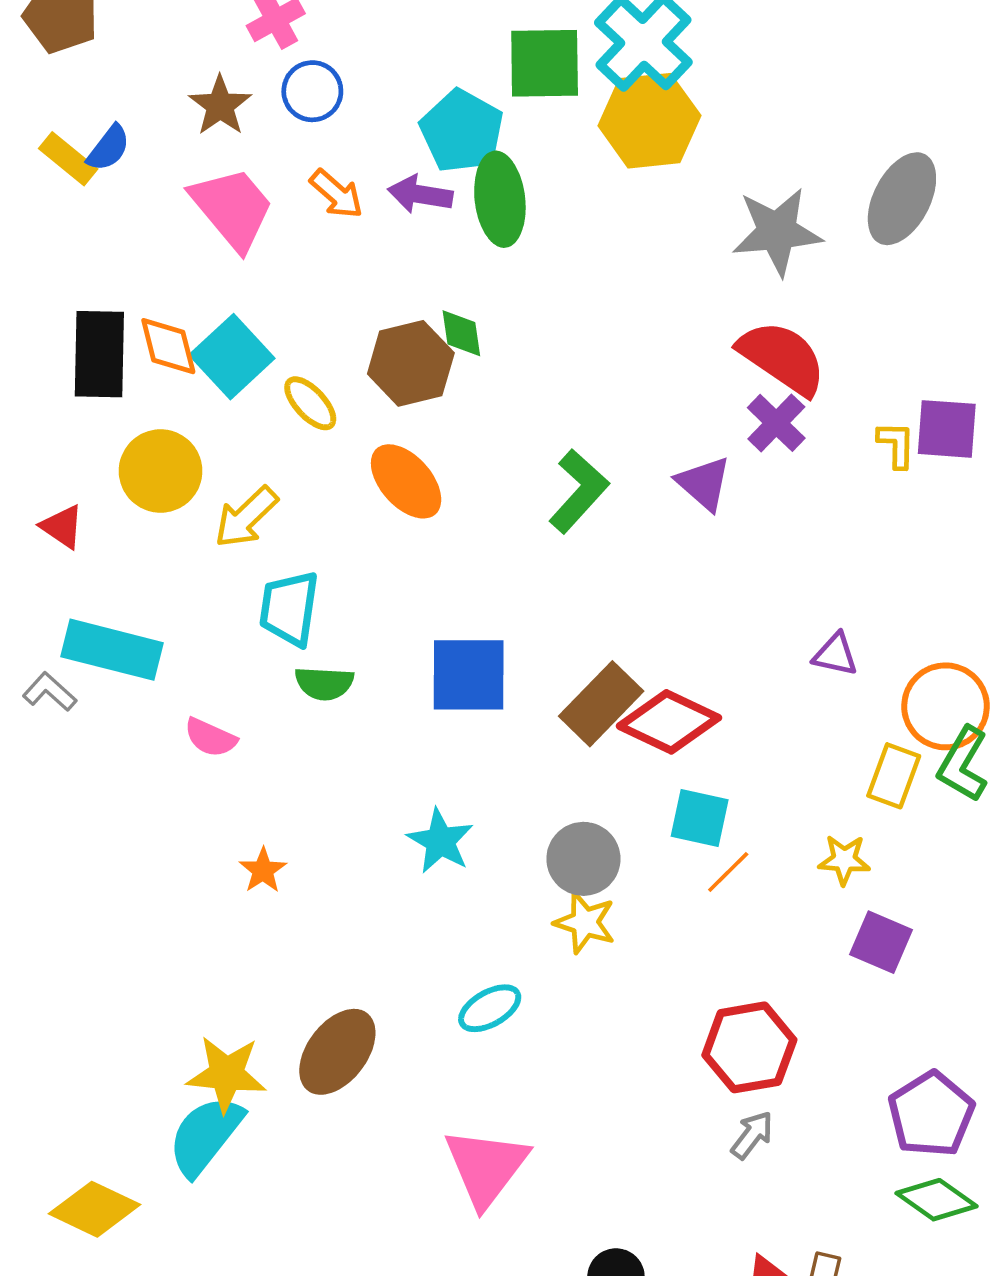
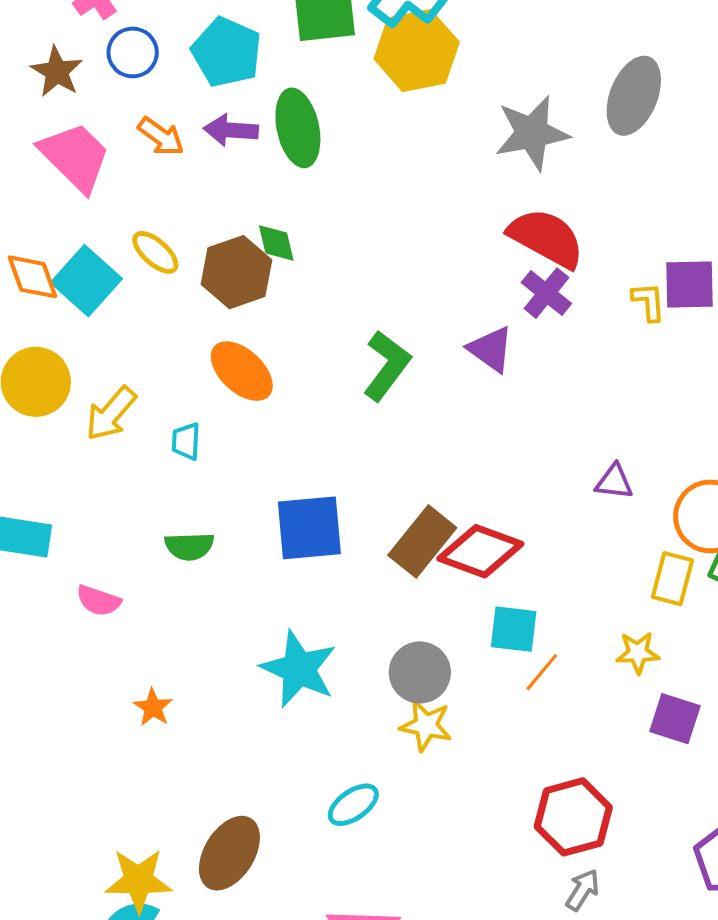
cyan pentagon: (462, 131) -> (227, 52), moved
yellow ellipse: (310, 403) -> (155, 252), moved
cyan trapezoid: (289, 608) -> (186, 441), moved, size x0.6
cyan star: (440, 841) -> (299, 669), size x1.4

